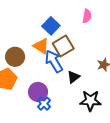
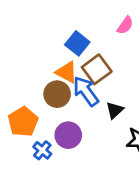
pink semicircle: (87, 16) -> (125, 25), turned 32
brown circle: (15, 57) -> (57, 94), moved
blue cross: (44, 104) -> (42, 150), moved

